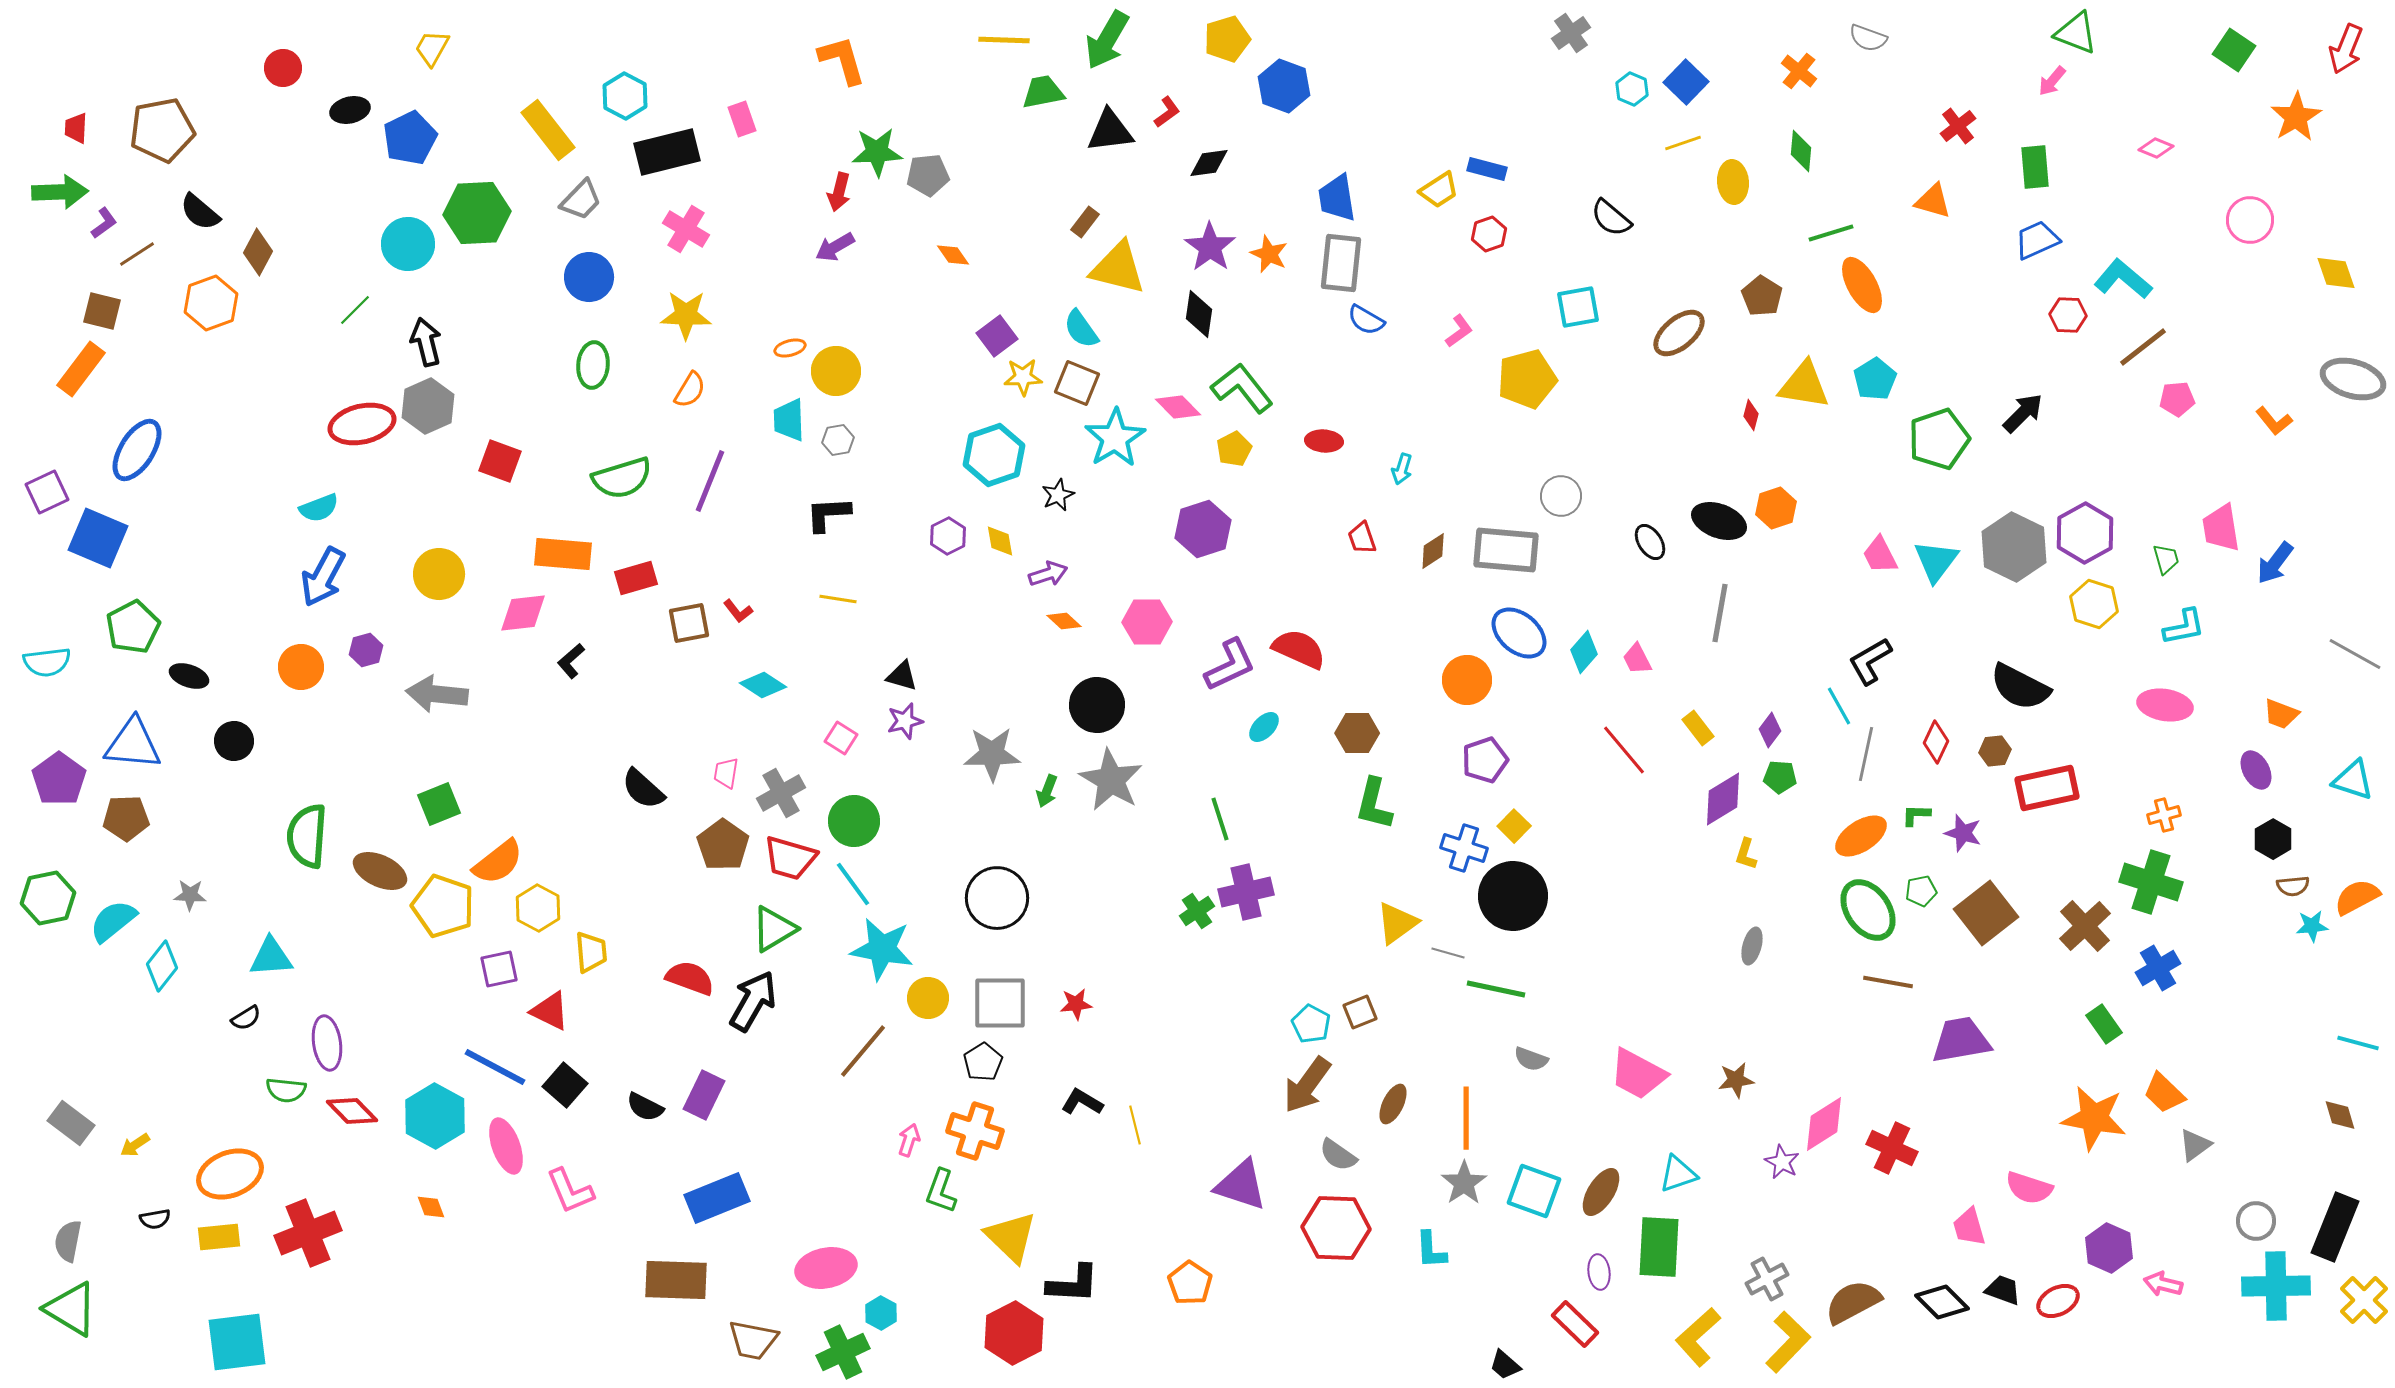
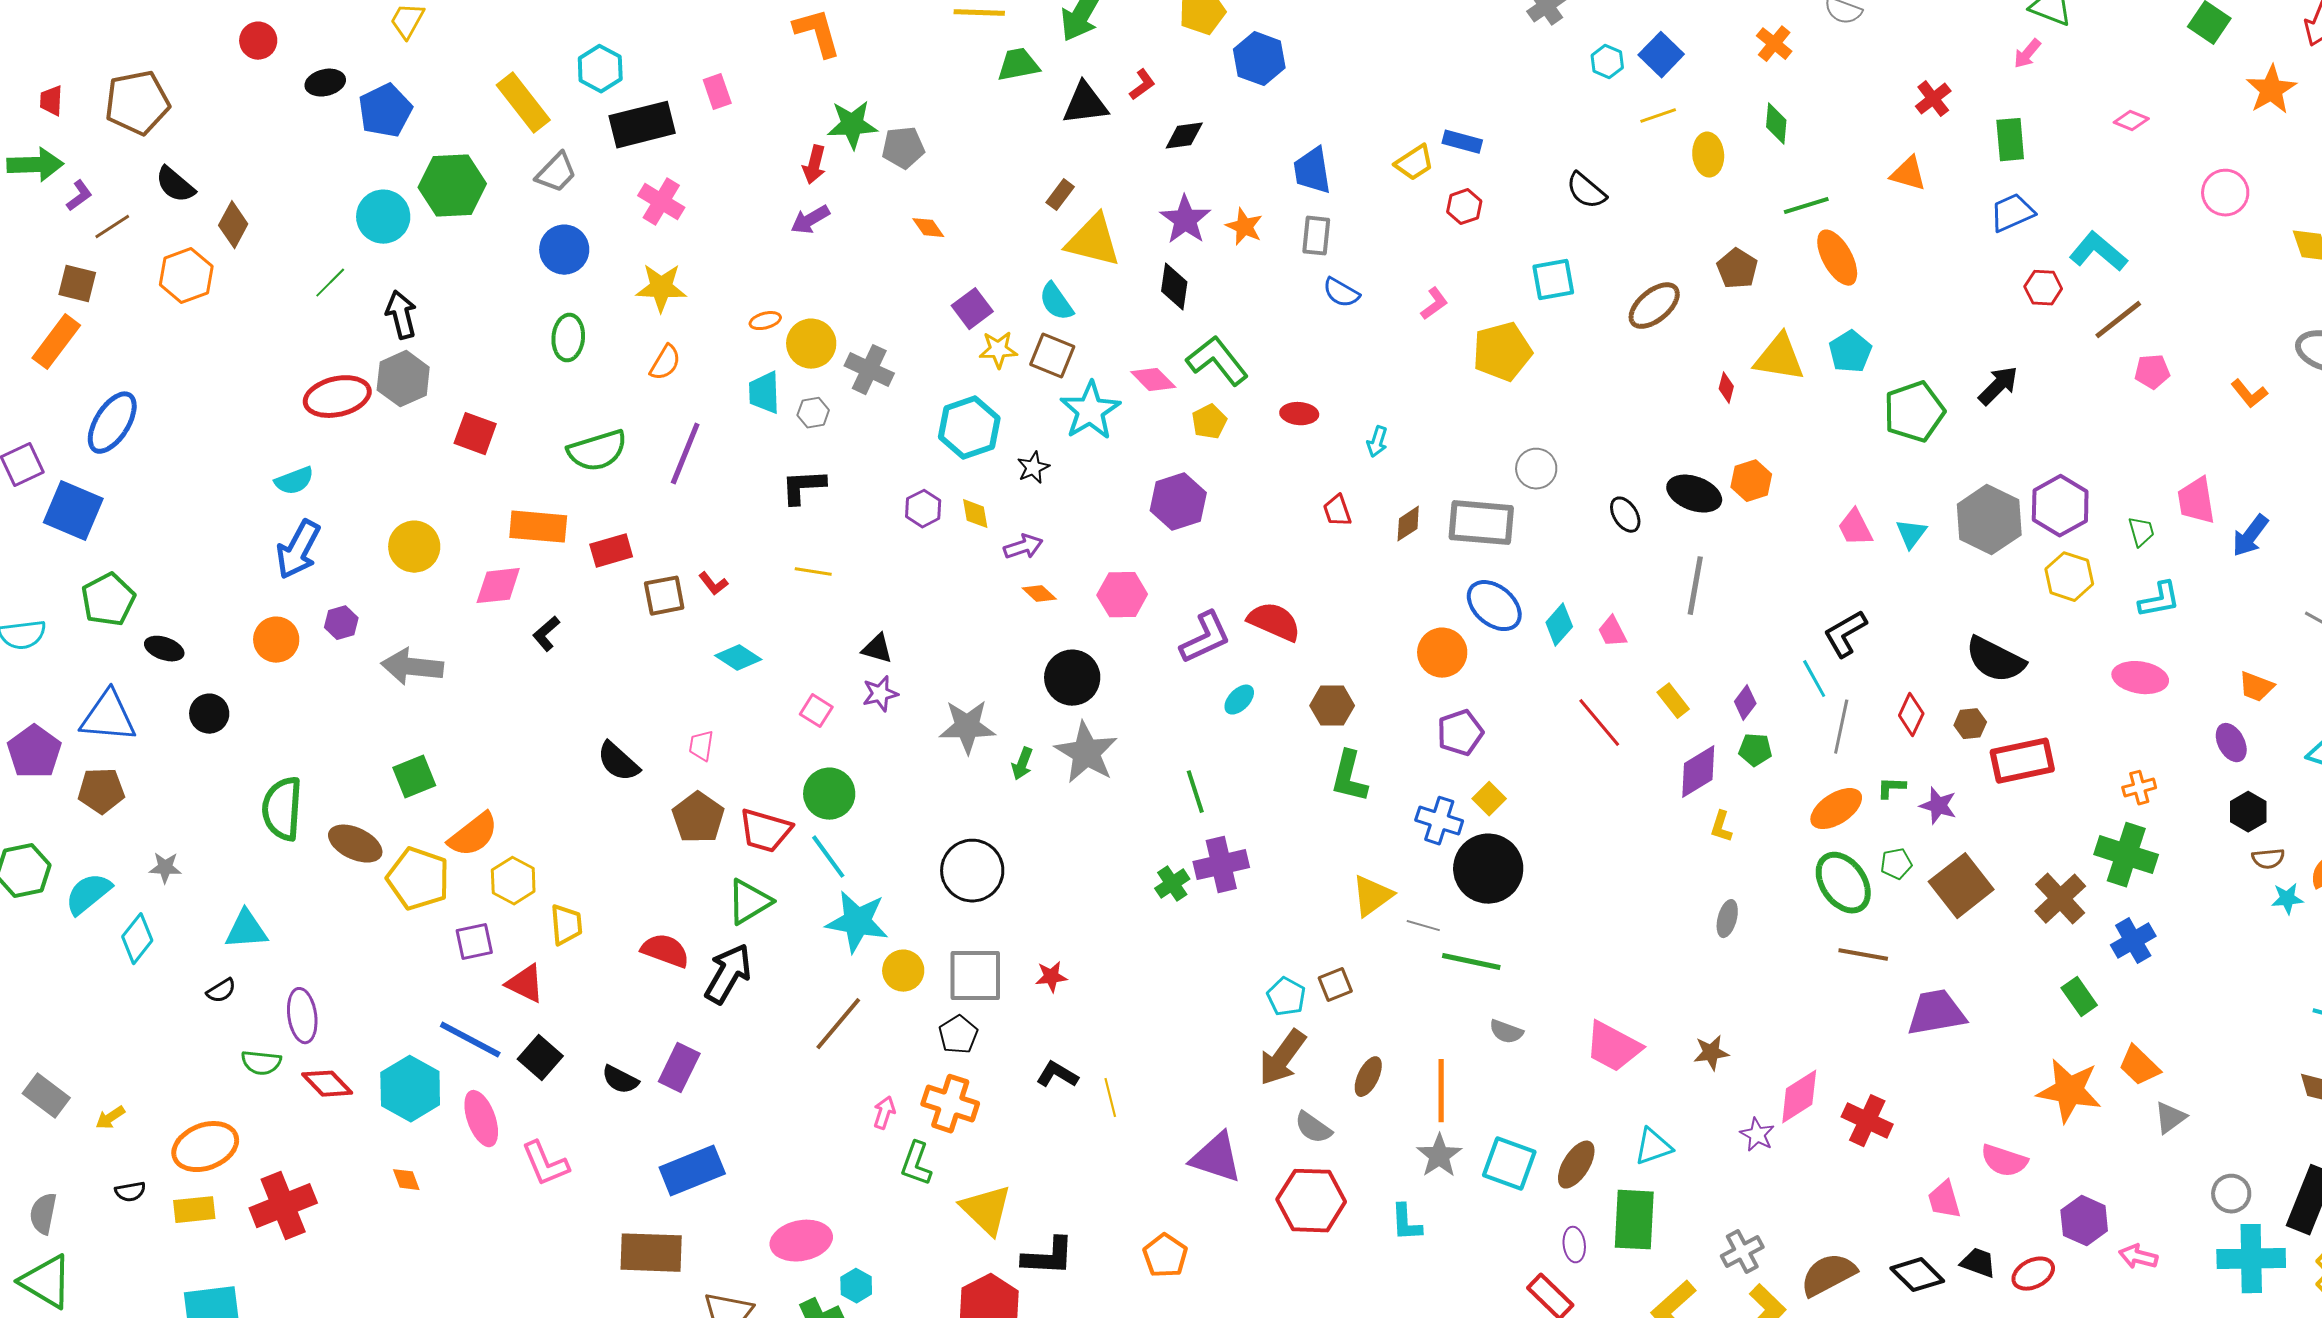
gray rectangle: (1341, 263) -> (1316, 236), size x0.7
cyan triangle: (1936, 561) -> (1911, 534), size x0.7
gray cross: (781, 793) -> (869, 370), moved, turned -36

